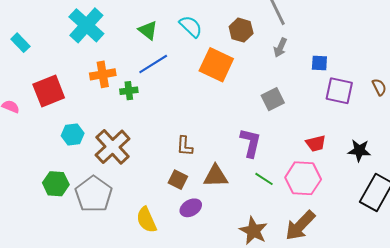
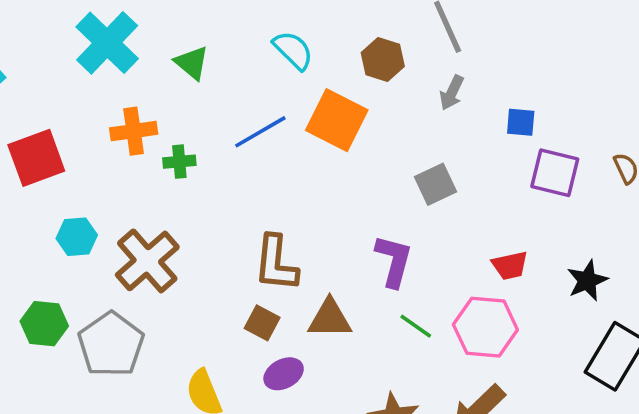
green triangle: (148, 30) -> (192, 63), moved
blue line: (153, 64) -> (260, 132), moved
brown L-shape: (185, 146) -> (276, 263), size x1.6
black star: (359, 151) -> (587, 281), turned -30

